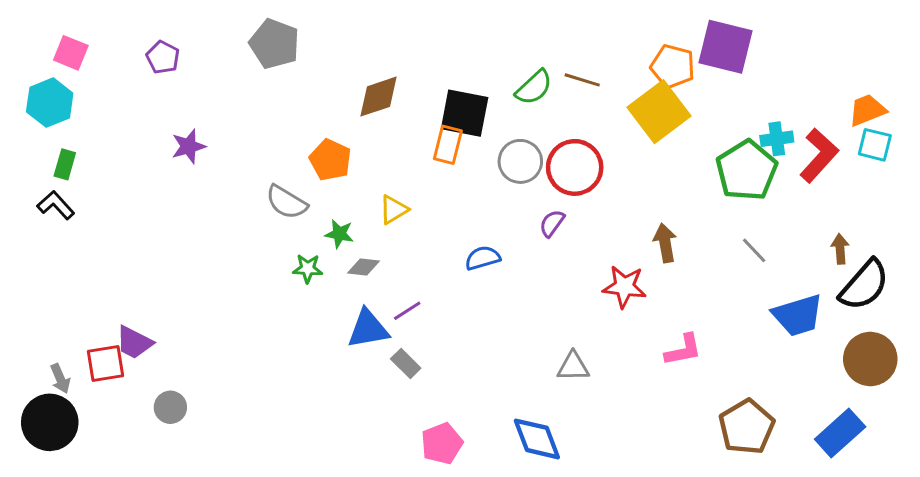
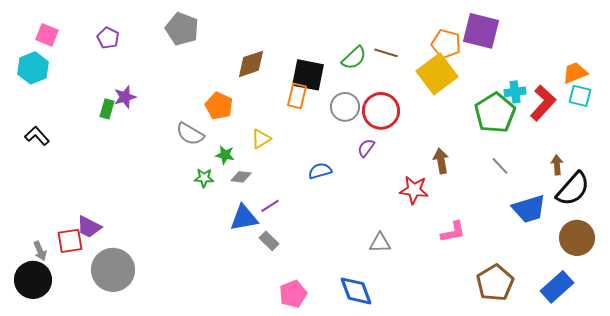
green rectangle: (65, 164) -> (107, 109), moved
gray circle: (170, 407) -> (113, 270), size x2.0

